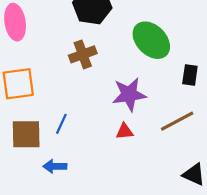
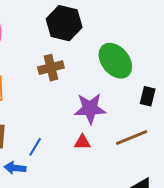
blue line: (61, 124) -> (35, 147), moved

